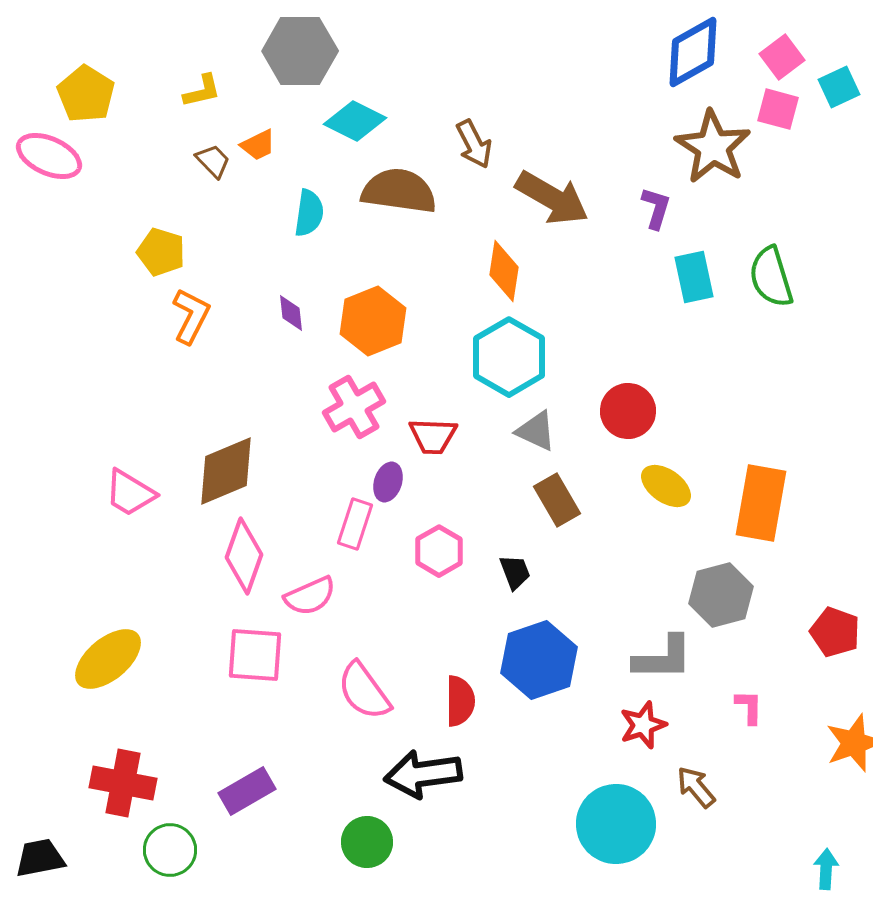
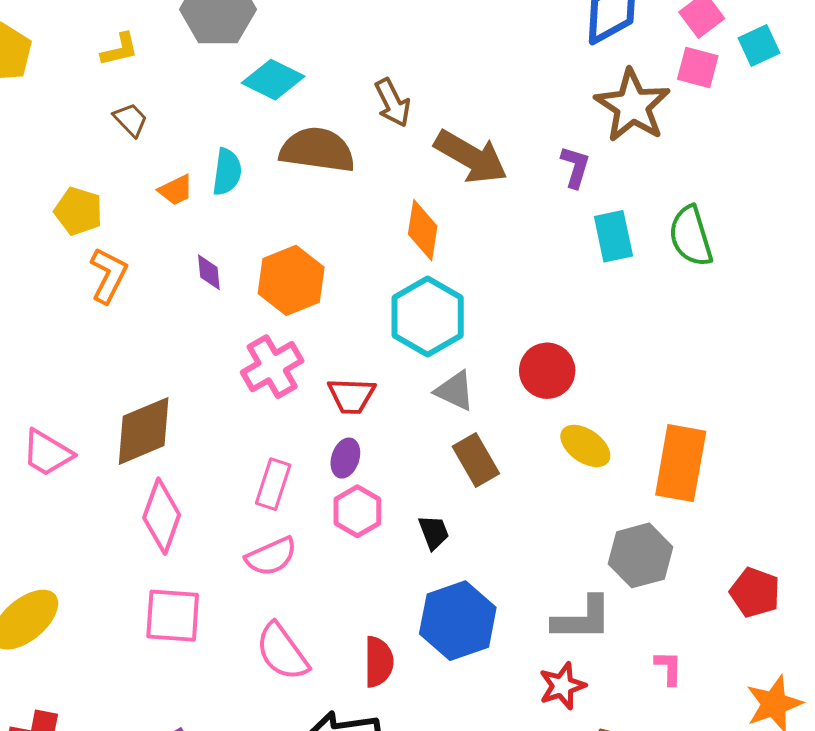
orange trapezoid: (258, 145) -> (176, 190), moved
purple ellipse: (388, 482) -> (345, 458), moved
pink semicircle: (310, 596) -> (271, 556), moved

